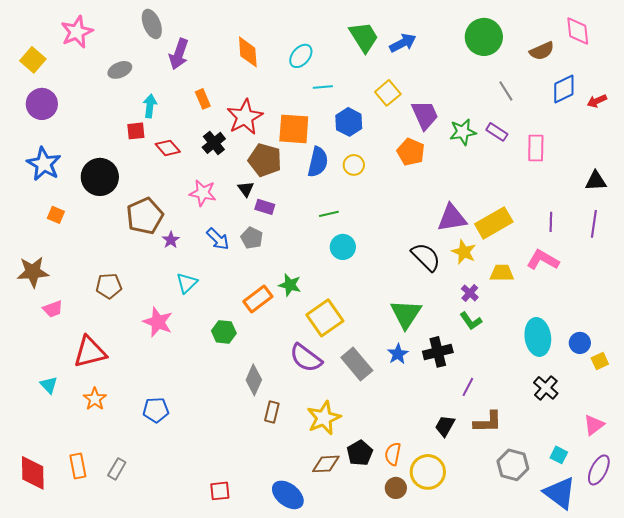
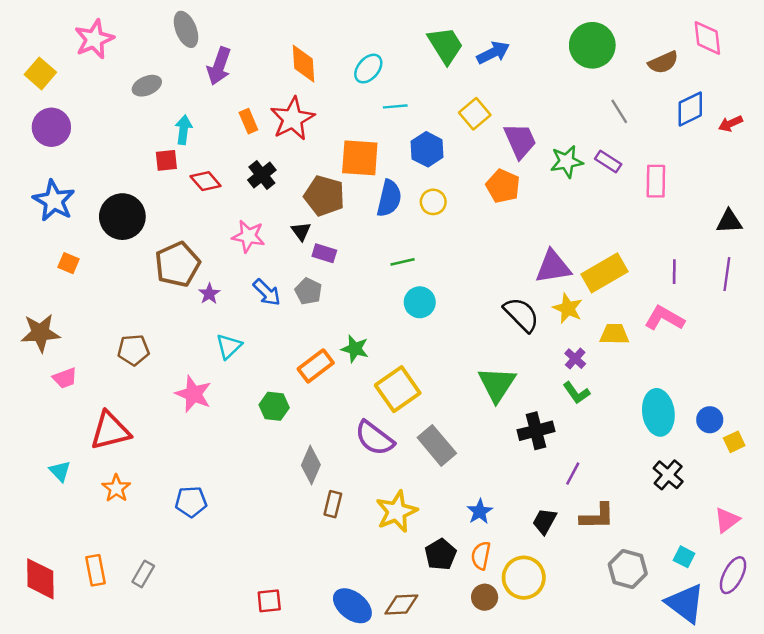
red star: (245, 117) -> (292, 119), moved
blue star: (398, 354) -> (480, 512), moved
brown diamond: (326, 464) -> (401, 605), moved

